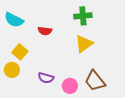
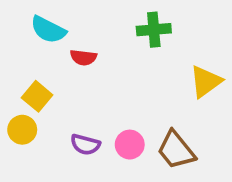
cyan semicircle: (14, 20) -> (48, 30), moved
yellow triangle: (84, 44) -> (206, 82), moved
pink circle: (70, 86) -> (130, 145), moved

